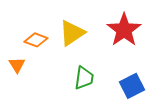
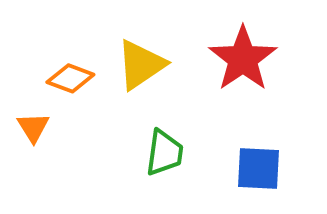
blue square: (132, 86) -> (259, 168), turned 30

